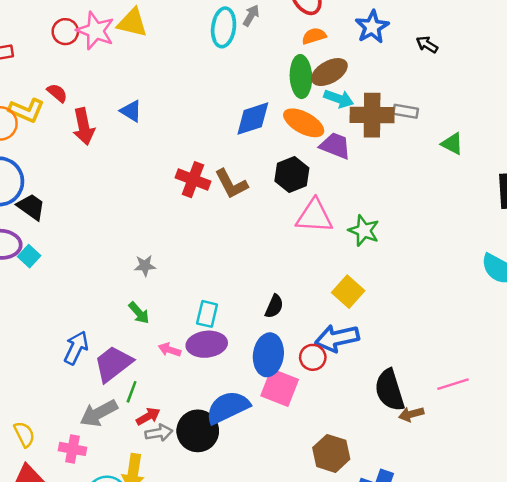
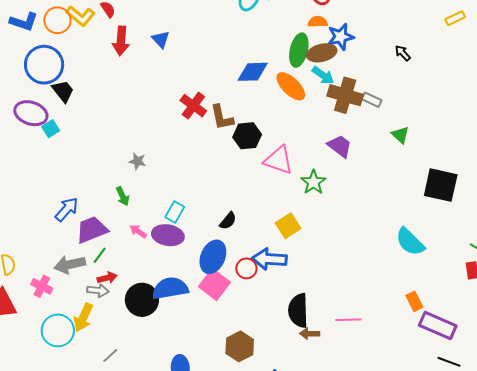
blue star: (372, 27) -> (341, 37), moved
purple trapezoid: (335, 146) -> (340, 146), moved
black hexagon: (292, 175) -> (247, 136), moved
gray arrow: (159, 433) -> (98, 290), moved

